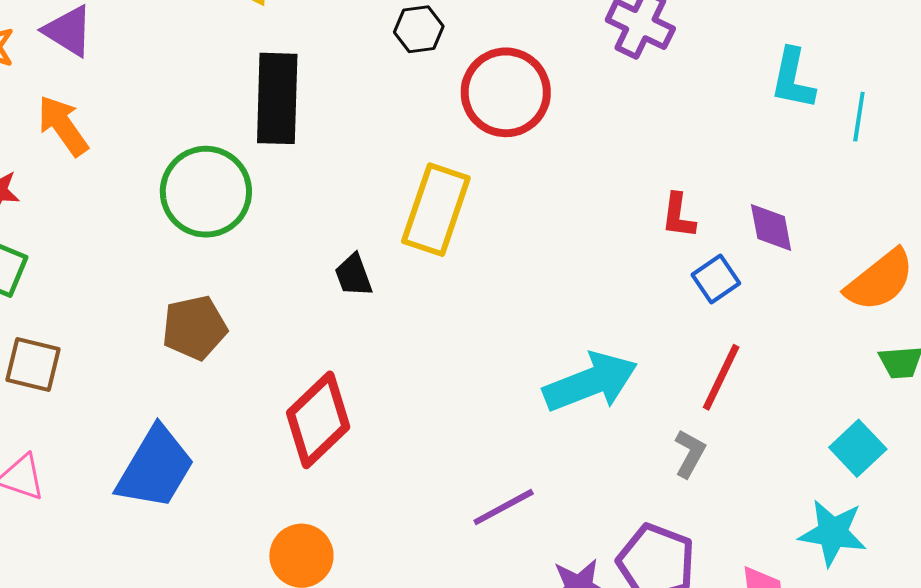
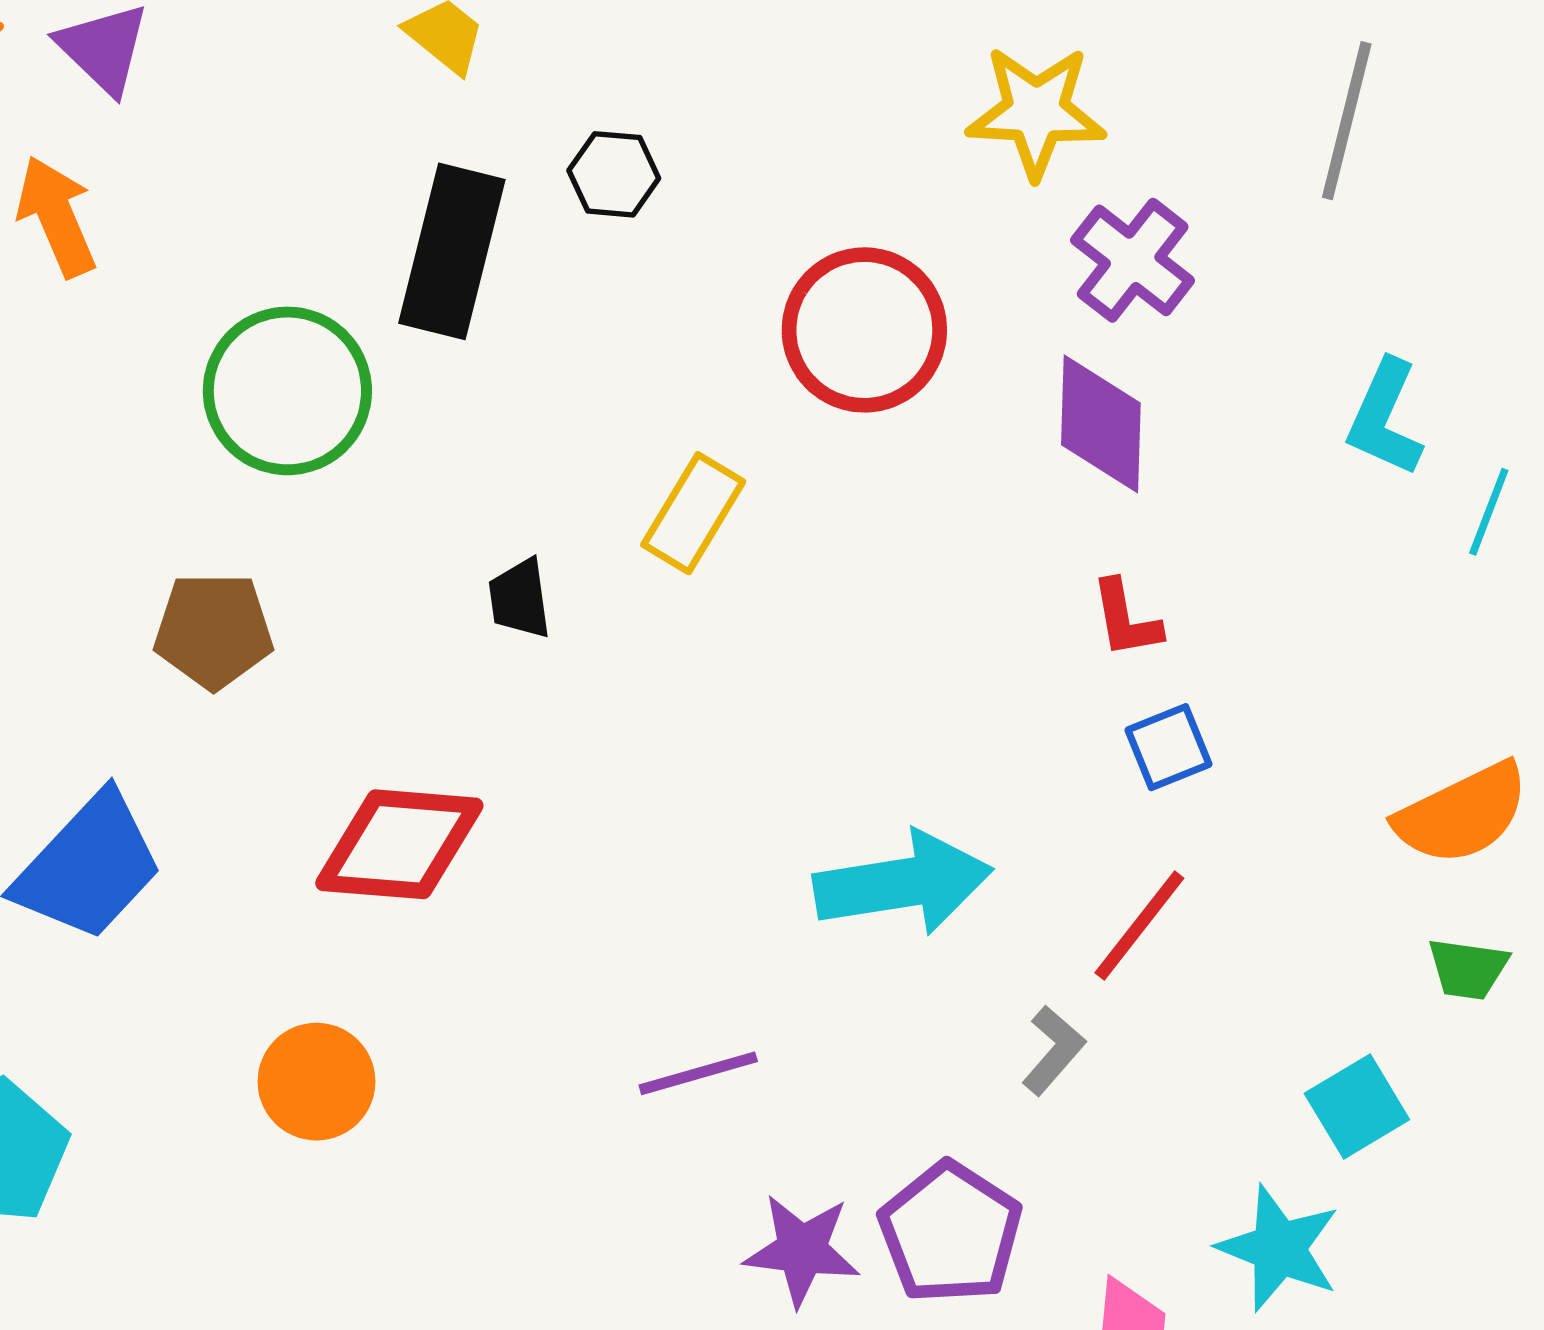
black hexagon: (419, 29) -> (614, 174), moved
yellow rectangle: (436, 210) -> (693, 513), size x0.7
red L-shape: (678, 216) -> (1126, 619), turned -30
purple diamond: (771, 227) -> (1101, 424), moved, size x1.4
red diamond: (318, 420) -> (399, 844), turned 36

